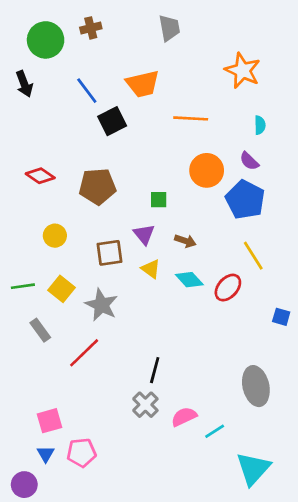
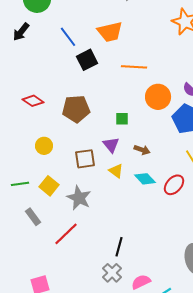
black arrow: (24, 84) -> (21, 32), turned 60
orange line: (191, 118) -> (134, 67), moved

